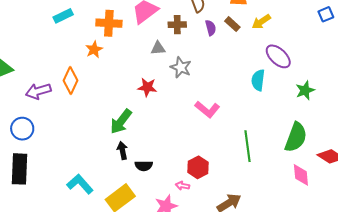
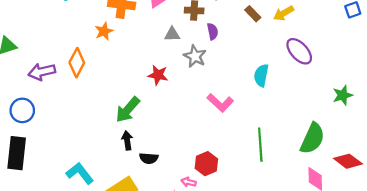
purple semicircle: (211, 28) -> (213, 31), moved
cyan semicircle: (258, 80) -> (261, 75), moved
green star: (305, 90) -> (343, 95), moved

